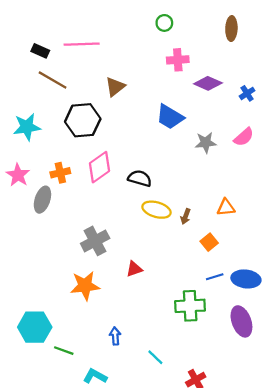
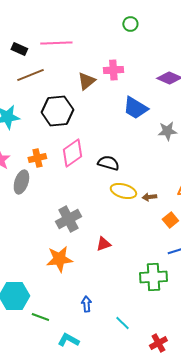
pink cross: (178, 60) -> (113, 70), moved
brown line: (53, 80) -> (30, 75), turned -52
brown arrow: (186, 216) -> (149, 197), turned 64

